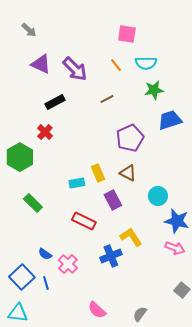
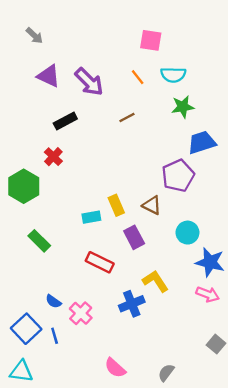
purple pentagon: (130, 138) -> (178, 176), moved

